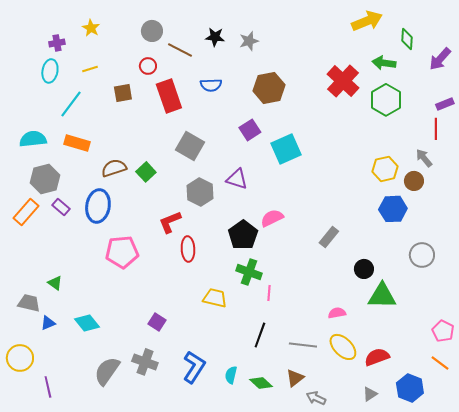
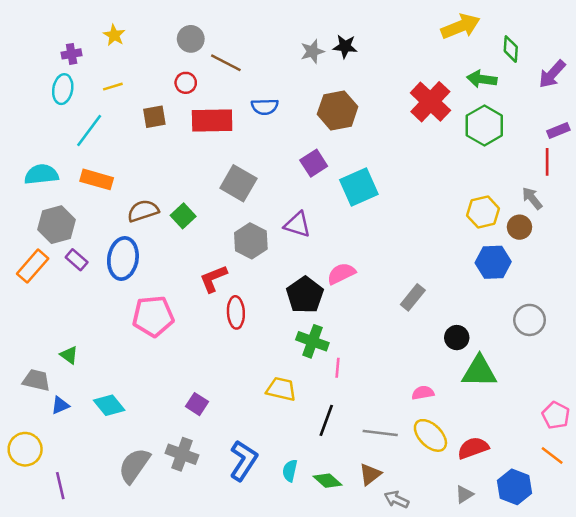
black star: (215, 37) -> (345, 46), moved
red rectangle: (169, 96) -> (212, 120), turned -72
yellow trapezoid: (215, 298) -> (281, 389), moved

